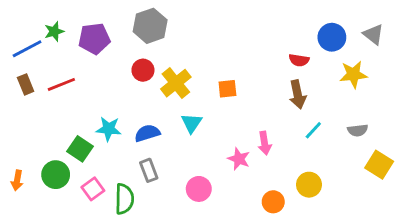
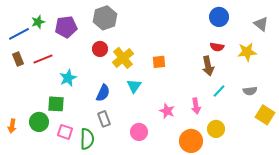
blue circle: (332, 37) -> (219, 17), moved
red semicircle: (299, 60) -> (217, 47), moved
cyan star: (109, 129) -> (68, 78), moved, turned -30
blue semicircle: (147, 133) -> (103, 93), turned 132
pink arrow: (265, 143) -> (196, 106), moved
green square: (80, 149) -> (56, 104), turned -30
pink square: (93, 189) -> (65, 132), turned -35
orange circle: (273, 202) -> (191, 141), size x1.5

